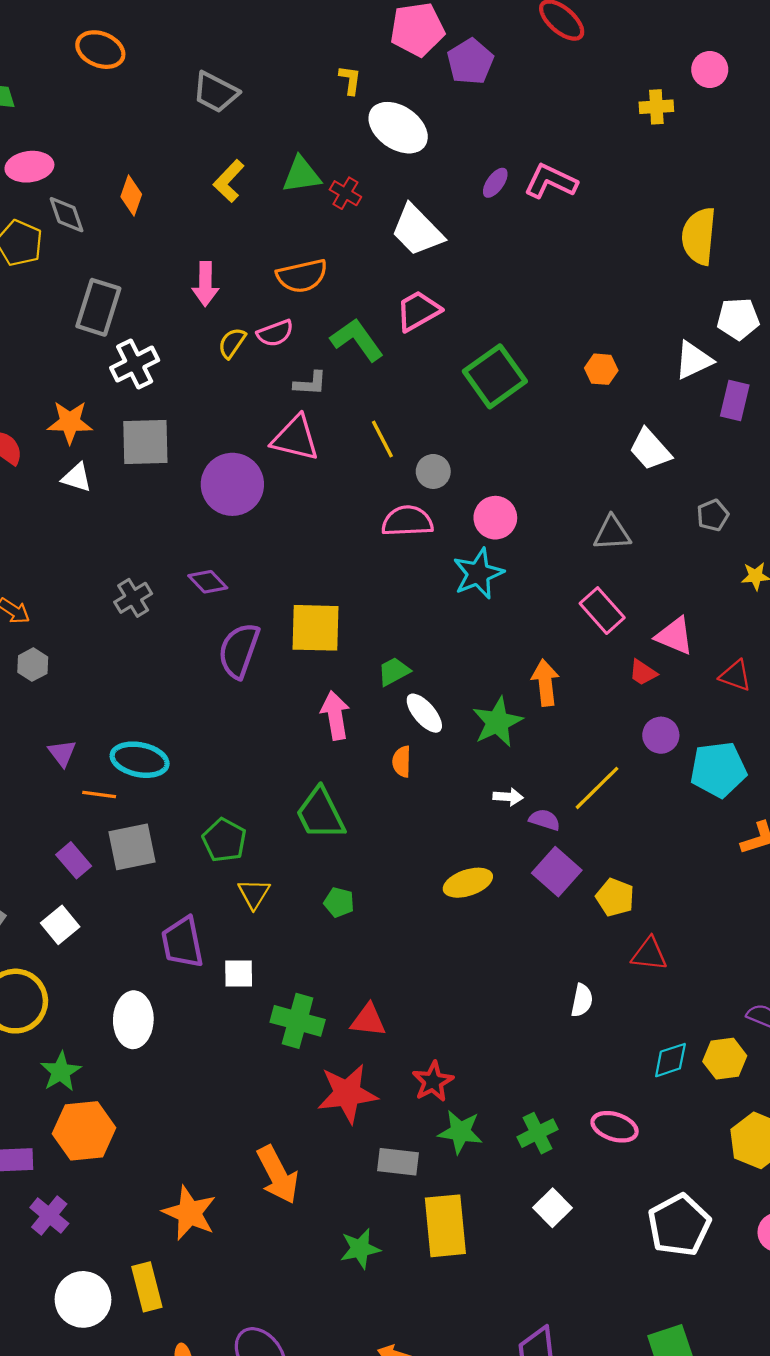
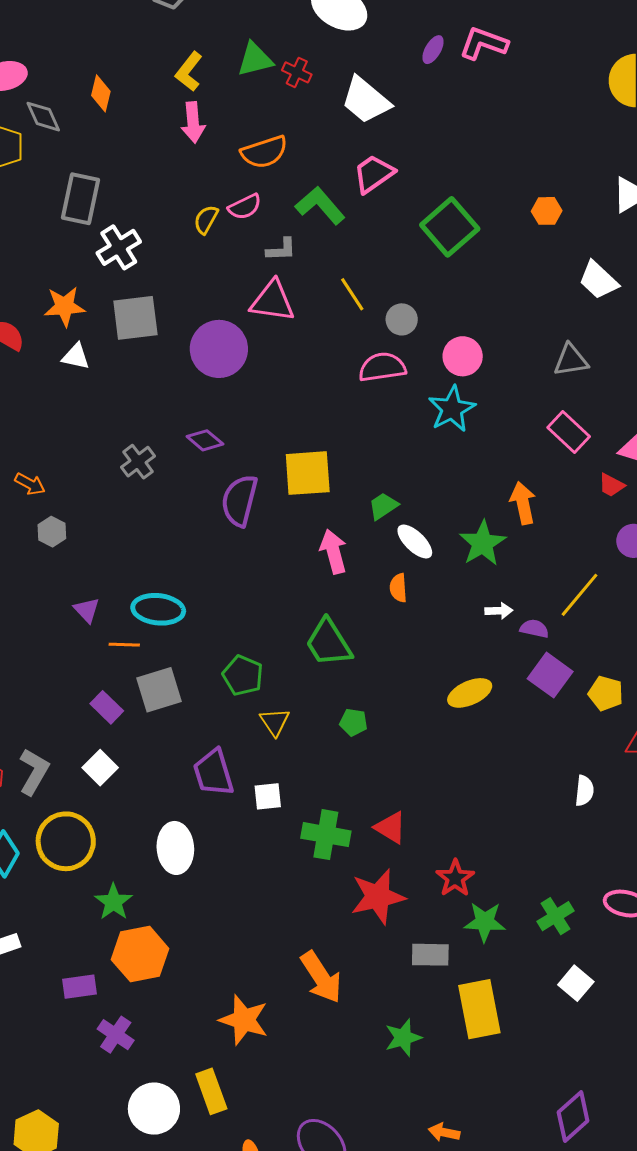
pink arrow: (205, 284) -> (193, 122), moved
red triangle: (368, 1020) -> (390, 828), turned 30

